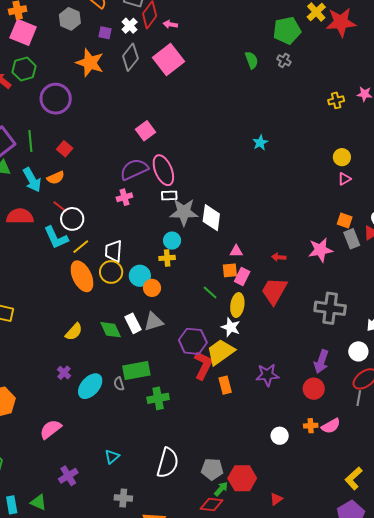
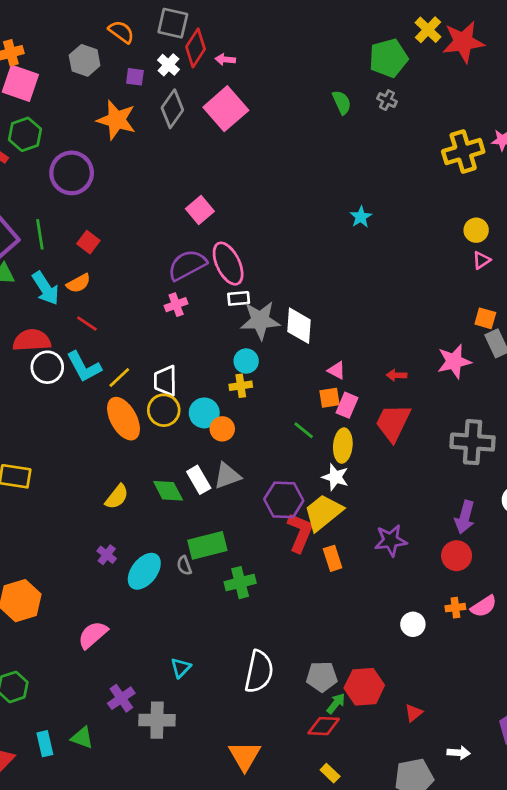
yellow cross: (336, 100) -> (463, 152), size x1.8
white circle: (72, 219) -> (47, 367), moved
pink triangle: (236, 251) -> (337, 370), turned 32
gray cross: (123, 498) -> (157, 720), moved, size x1.4

